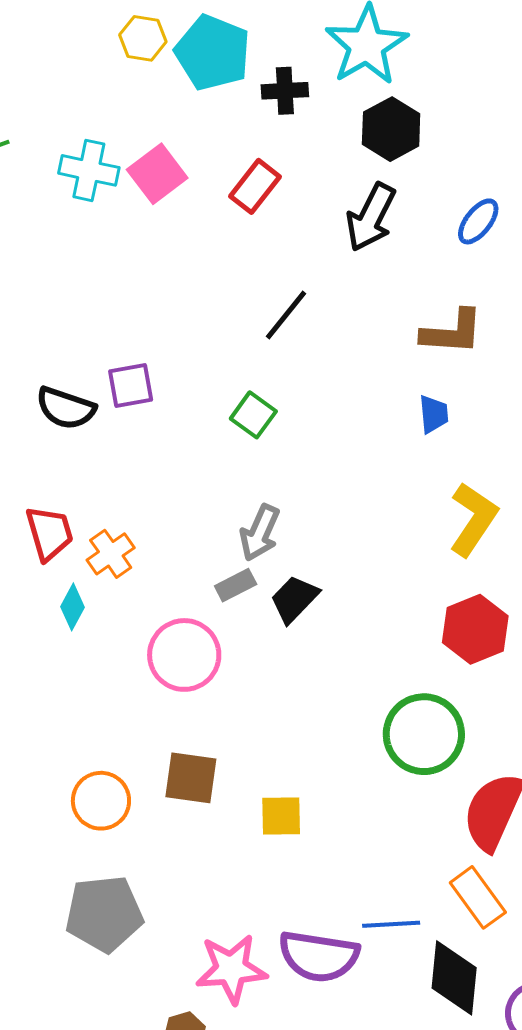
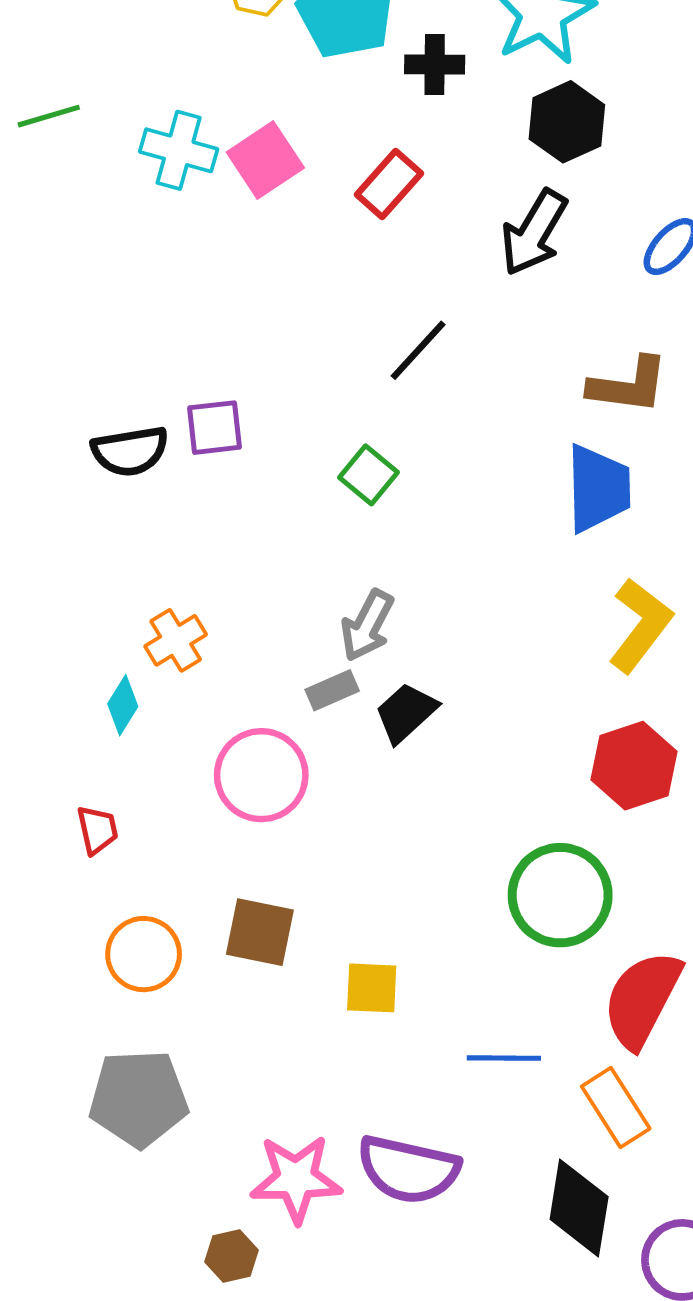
black semicircle: (66, 408) -> (130, 451), turned -32
blue trapezoid: (434, 414) -> (598, 488), size x1.8
red trapezoid: (49, 533) -> (97, 830), moved, size x0.7
blue line: (391, 924) -> (504, 1058), moved

